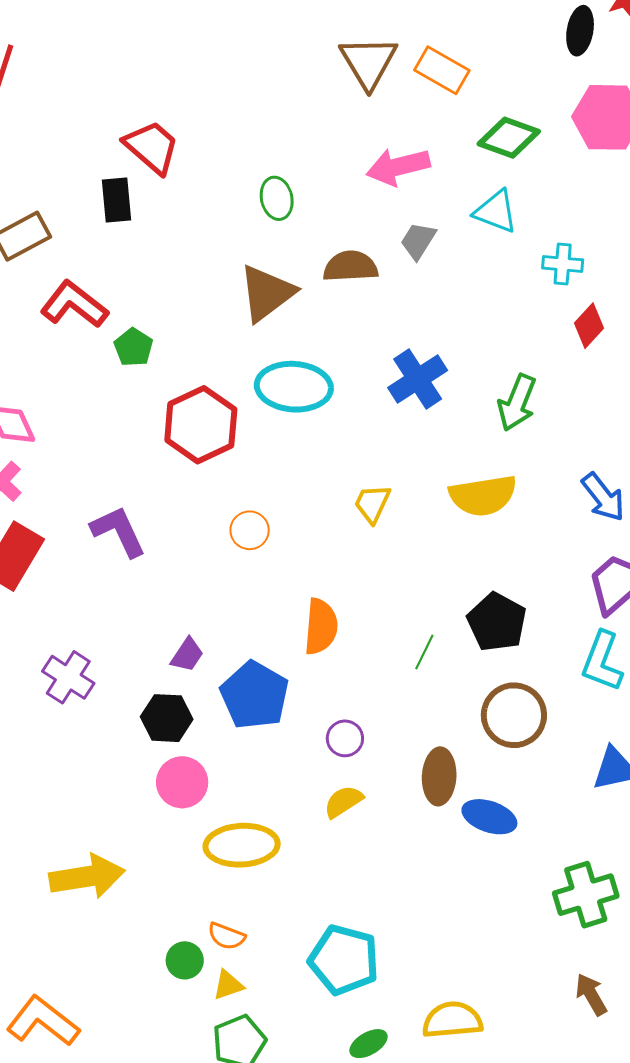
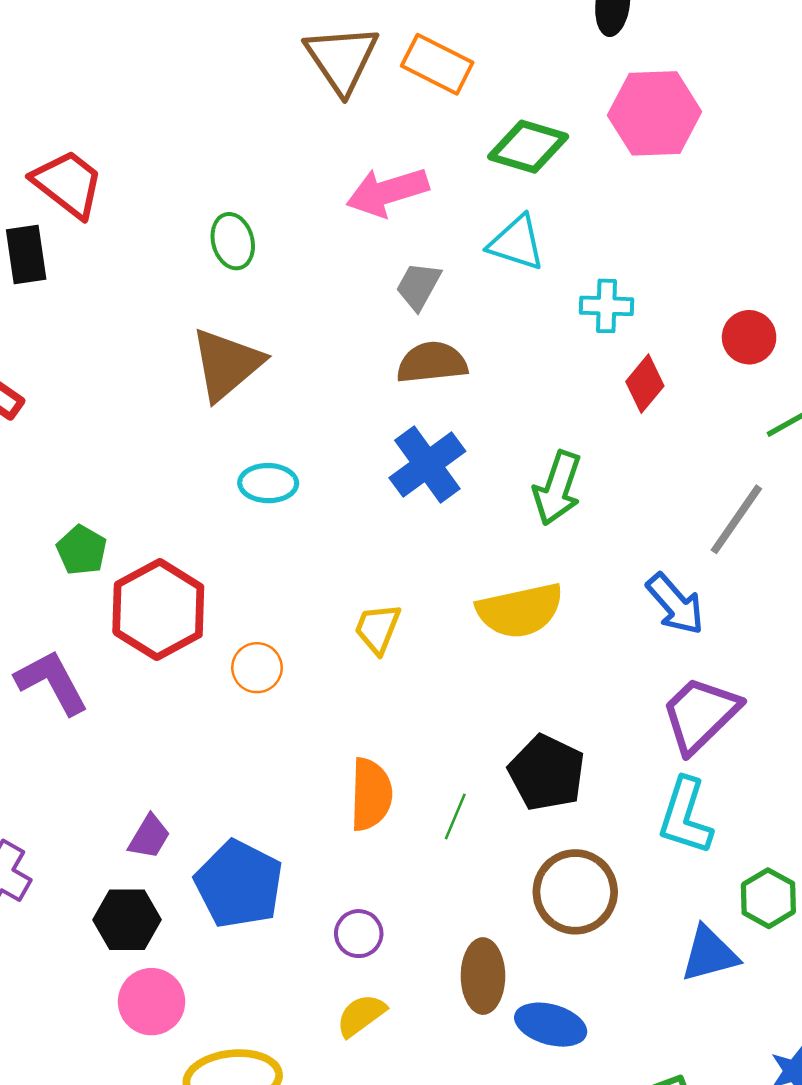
brown semicircle: (350, 266) -> (432, 363), moved
green pentagon: (133, 347) -> (82, 550), moved
cyan ellipse: (294, 387) -> (268, 483), size x0.6
red hexagon: (201, 425) -> (158, 609), moved
orange circle: (250, 530) -> (257, 668), moved
orange semicircle: (321, 627) -> (371, 794), moved

